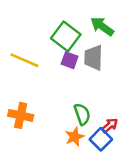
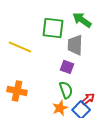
green square: (66, 36) -> (53, 28), turned -30
purple square: (70, 60) -> (67, 67), moved

